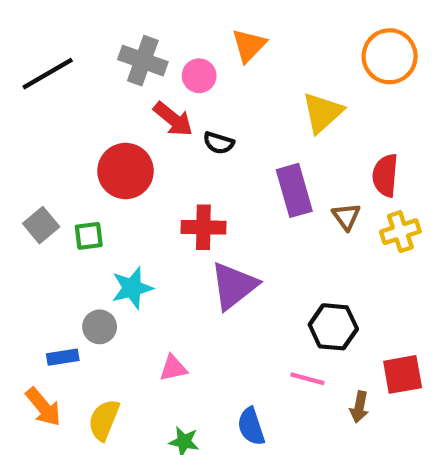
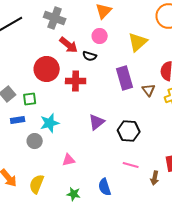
pink circle: (199, 76) -> (100, 36), moved
red cross: (203, 227) -> (76, 81), moved
purple triangle: (234, 286) -> (97, 122), size x0.7
black hexagon: (333, 327) -> (129, 131), moved
blue rectangle: (63, 357) -> (18, 120), moved

